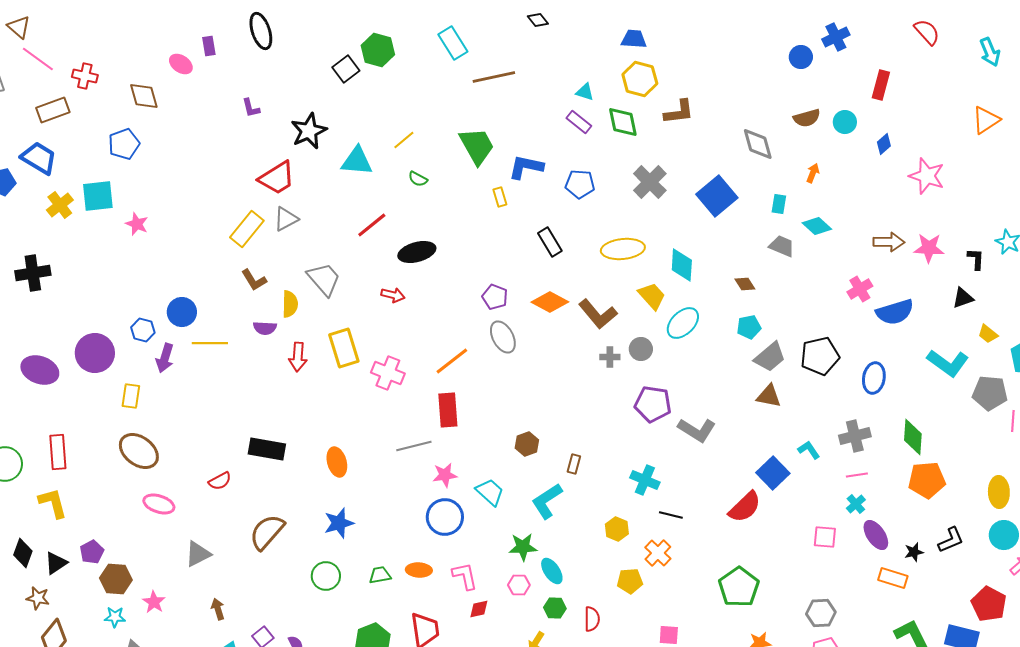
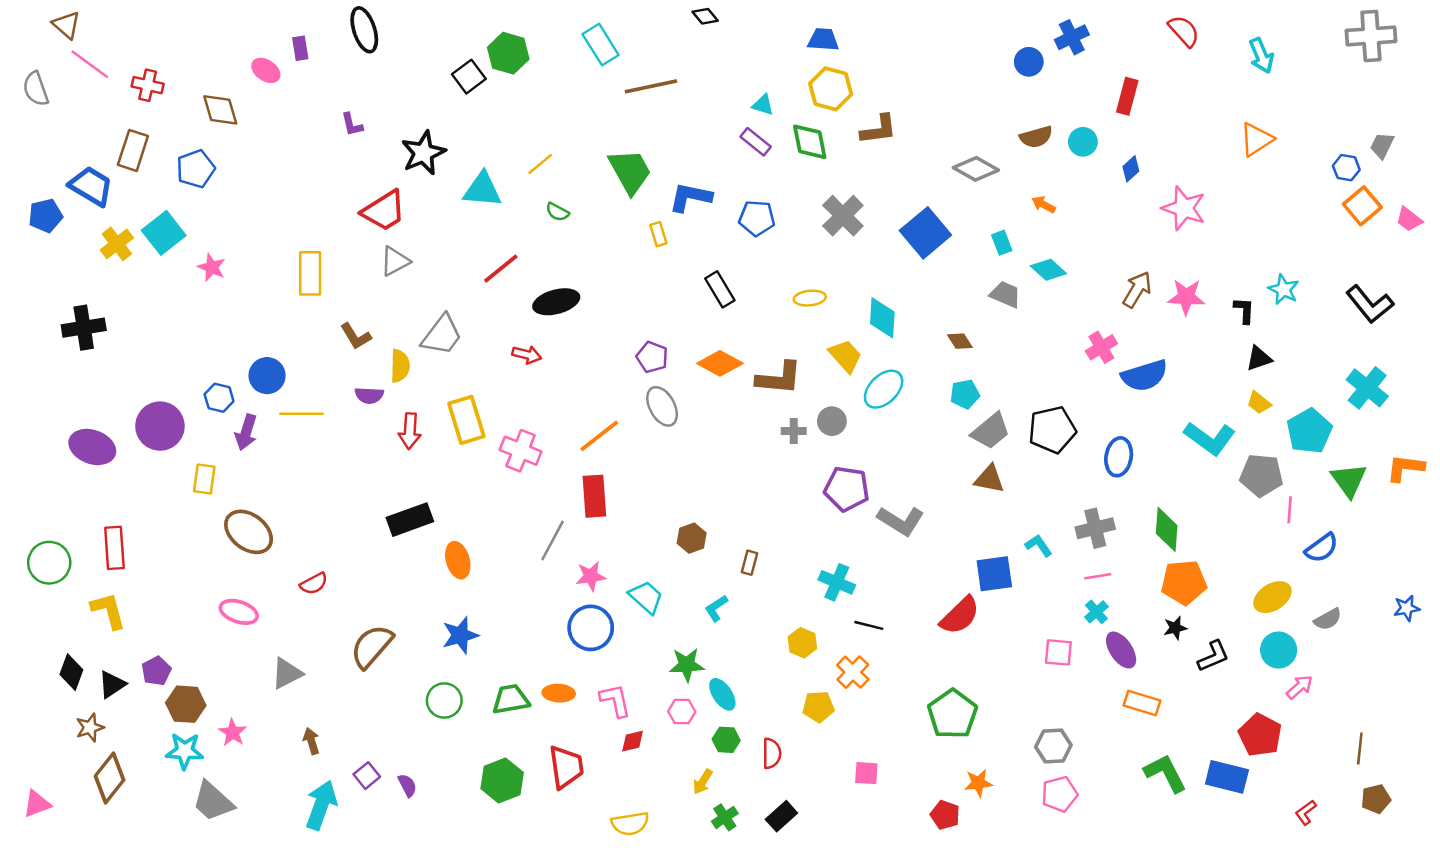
brown rectangle: (53, 110) -> (133, 150), moved, turned -52
gray diamond: (758, 144) -> (976, 169), turned -45
orange arrow: (813, 173) -> (1044, 205), turned -84
cyan square: (98, 196) -> (164, 233), turned -32
cyan rectangle: (779, 204) -> (1002, 243), turned -30
yellow rectangle: (247, 229) -> (310, 273), moved, turned -39
brown arrow: (889, 242) -> (1137, 289), turned -60
yellow ellipse: (623, 249) -> (810, 298), size x0.6
gray trapezoid: (324, 279) -> (442, 335), turned 78
black triangle: (963, 298) -> (1259, 358), moved
brown L-shape: (598, 314) -> (779, 378), turned -45
gray line: (414, 446) -> (553, 541), turned -48
black rectangle: (267, 449) -> (410, 520), moved, turned -30
brown ellipse: (139, 451) -> (249, 532), moved
blue square: (773, 473) -> (994, 574), turned 36
yellow ellipse: (999, 492) -> (1272, 597), turned 60
cyan L-shape: (547, 501) -> (716, 608), size x0.6
black star: (914, 552) -> (1175, 628), moved
green trapezoid: (380, 575) -> (511, 699), size x1.4
brown star: (38, 598) -> (90, 728), turned -30
cyan star: (115, 617) -> (185, 751), size x1.4

